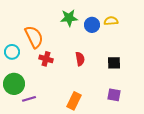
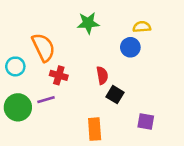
blue circle: (92, 25) -> (130, 47), moved
black square: (114, 63) -> (115, 95), moved, turned 32
purple line: (29, 99) -> (46, 100), moved
orange rectangle: (74, 101) -> (95, 129), turned -30

